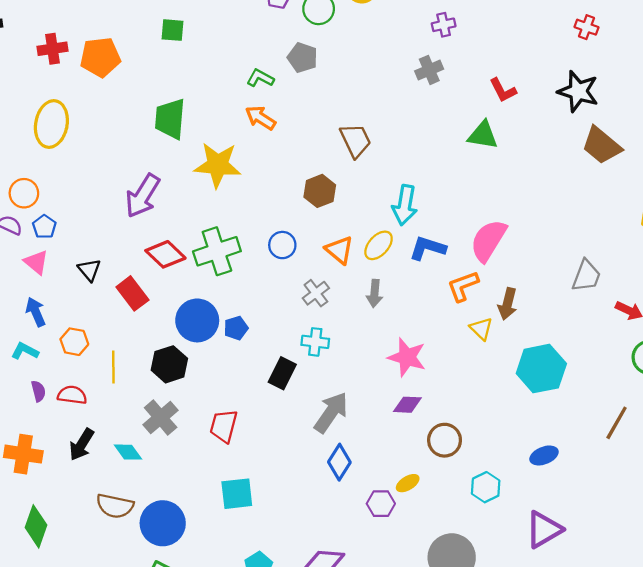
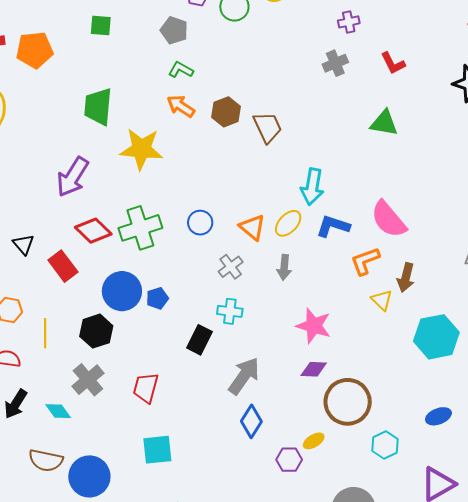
gray pentagon: (303, 58) -> (174, 30), moved
red L-shape: (503, 90) -> (393, 63), moved
brown hexagon: (320, 191) -> (226, 112), moved
pink semicircle: (488, 240) -> (389, 219), turned -72
brown circle: (445, 440) -> (348, 402), size x1.5

